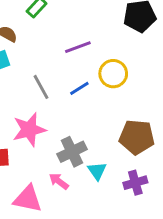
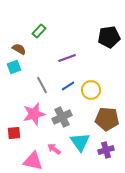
yellow circle: (113, 74) -> (91, 90), moved
gray cross: (72, 152) -> (62, 117), moved
cyan triangle: (97, 171) -> (80, 142), size x1.5

